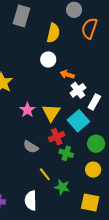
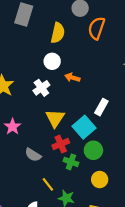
white cross: (78, 90) -> (41, 88), moved
pink star: (27, 110) -> (13, 127), moved
green circle: (96, 144) -> (93, 150), moved

